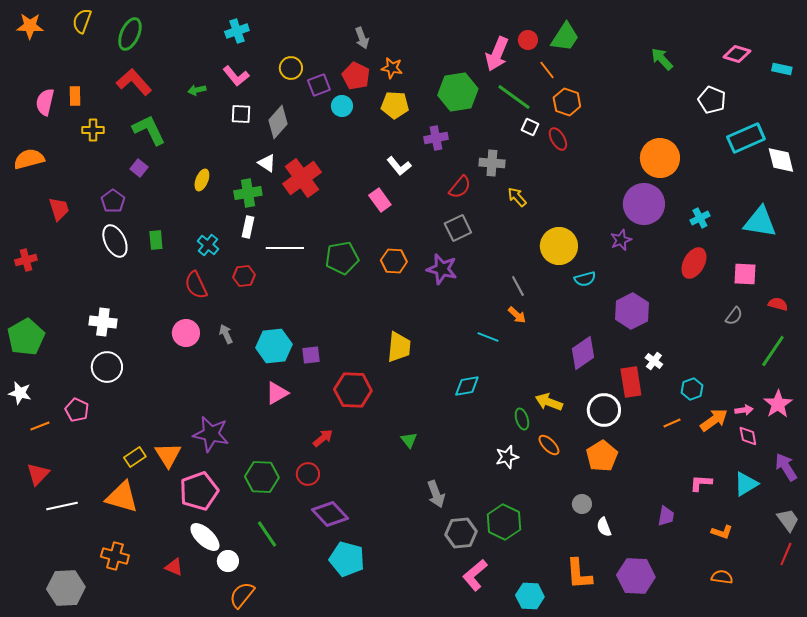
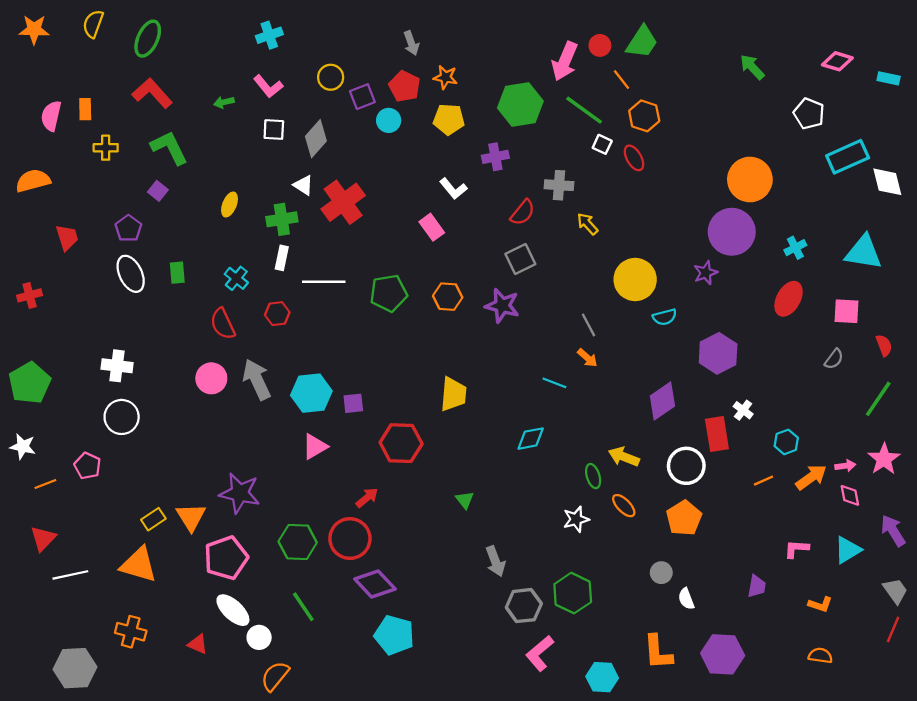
red semicircle: (778, 304) -> (884, 345), turned 54
gray arrow: (226, 334) -> (257, 379), size x1.8
red circle: (308, 474) -> (350, 539), size x1.6

